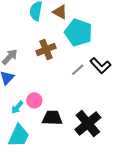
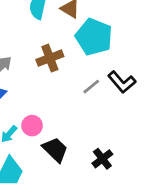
black trapezoid: (52, 118) -> (55, 150), turned 40
black cross: (88, 123) -> (102, 159), size x0.6

